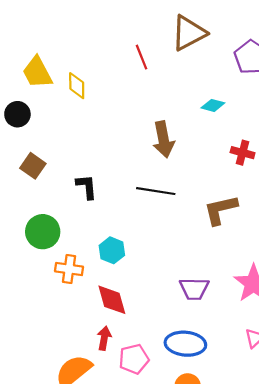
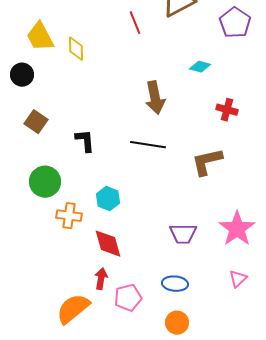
blue ellipse: (185, 344) -> (175, 284), size x0.7

